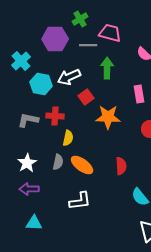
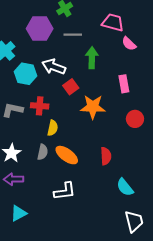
pink trapezoid: (110, 33) -> (113, 23), moved
white arrow: (69, 77) -> (54, 67), turned 45
cyan triangle: (34, 223) -> (19, 213), turned -30

